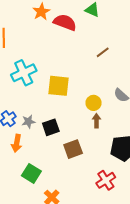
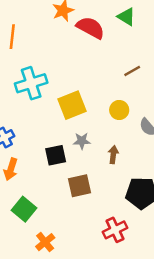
yellow square: (58, 86) -> (72, 105), turned -35
yellow circle: (94, 103) -> (119, 110), moved
gray star: (28, 122) -> (82, 141), moved

